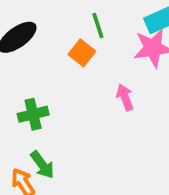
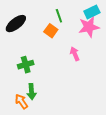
green arrow: (42, 165) -> (32, 92), turned 35

